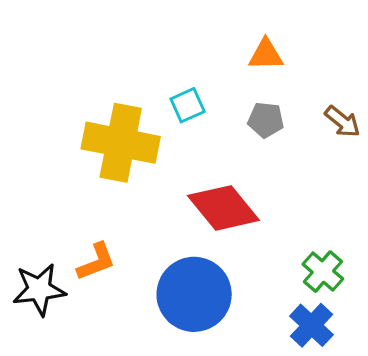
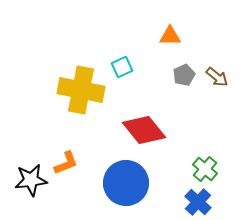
gray pentagon: (266, 120) -> (184, 75), moved, turned -30

